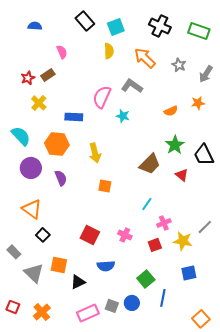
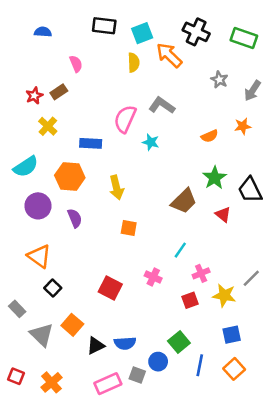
black rectangle: (85, 21) -> (104, 26), turned -42
orange arrow: (145, 58) -> (169, 55), moved
cyan semicircle: (21, 136) -> (26, 167), turned 100
pink cross: (125, 235) -> (153, 277), moved
orange square: (59, 265) -> (72, 325), turned 30
blue semicircle: (106, 266) -> (125, 343), moved
blue circle: (132, 303) -> (158, 362), moved
orange square: (201, 319) -> (234, 369), moved

